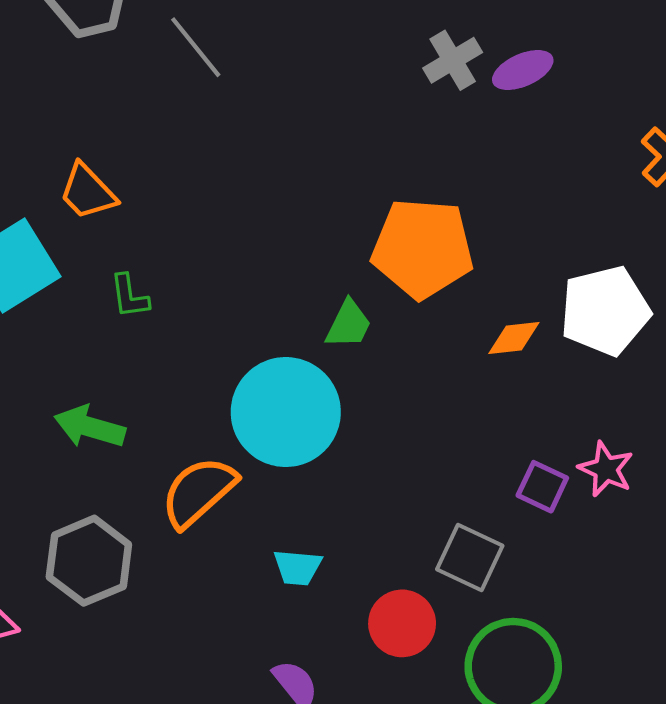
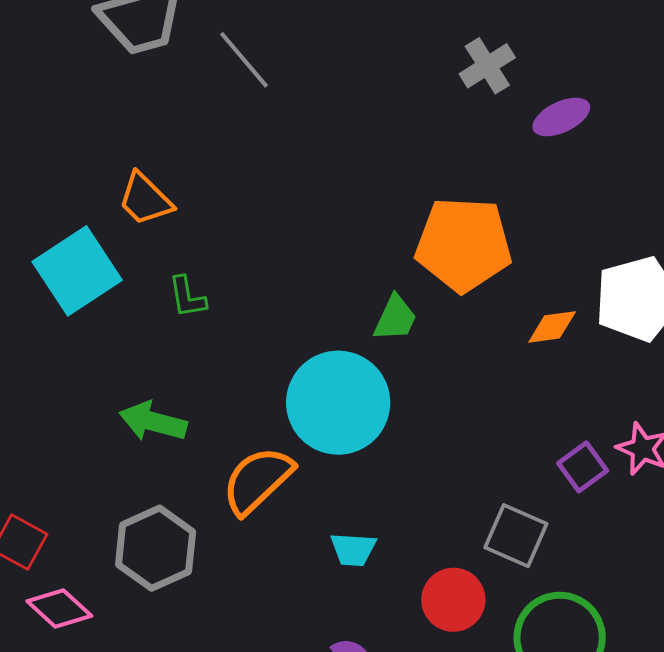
purple ellipse: (523, 70) -> (561, 117), moved
purple square: (542, 487) -> (583, 467), turned 30

